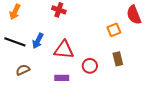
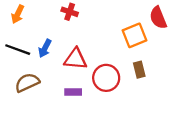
orange square: (114, 30) -> (134, 35), size x1.5
red circle: (90, 66) -> (106, 78), size x1.5
brown semicircle: (23, 70) -> (27, 83), size x1.5

